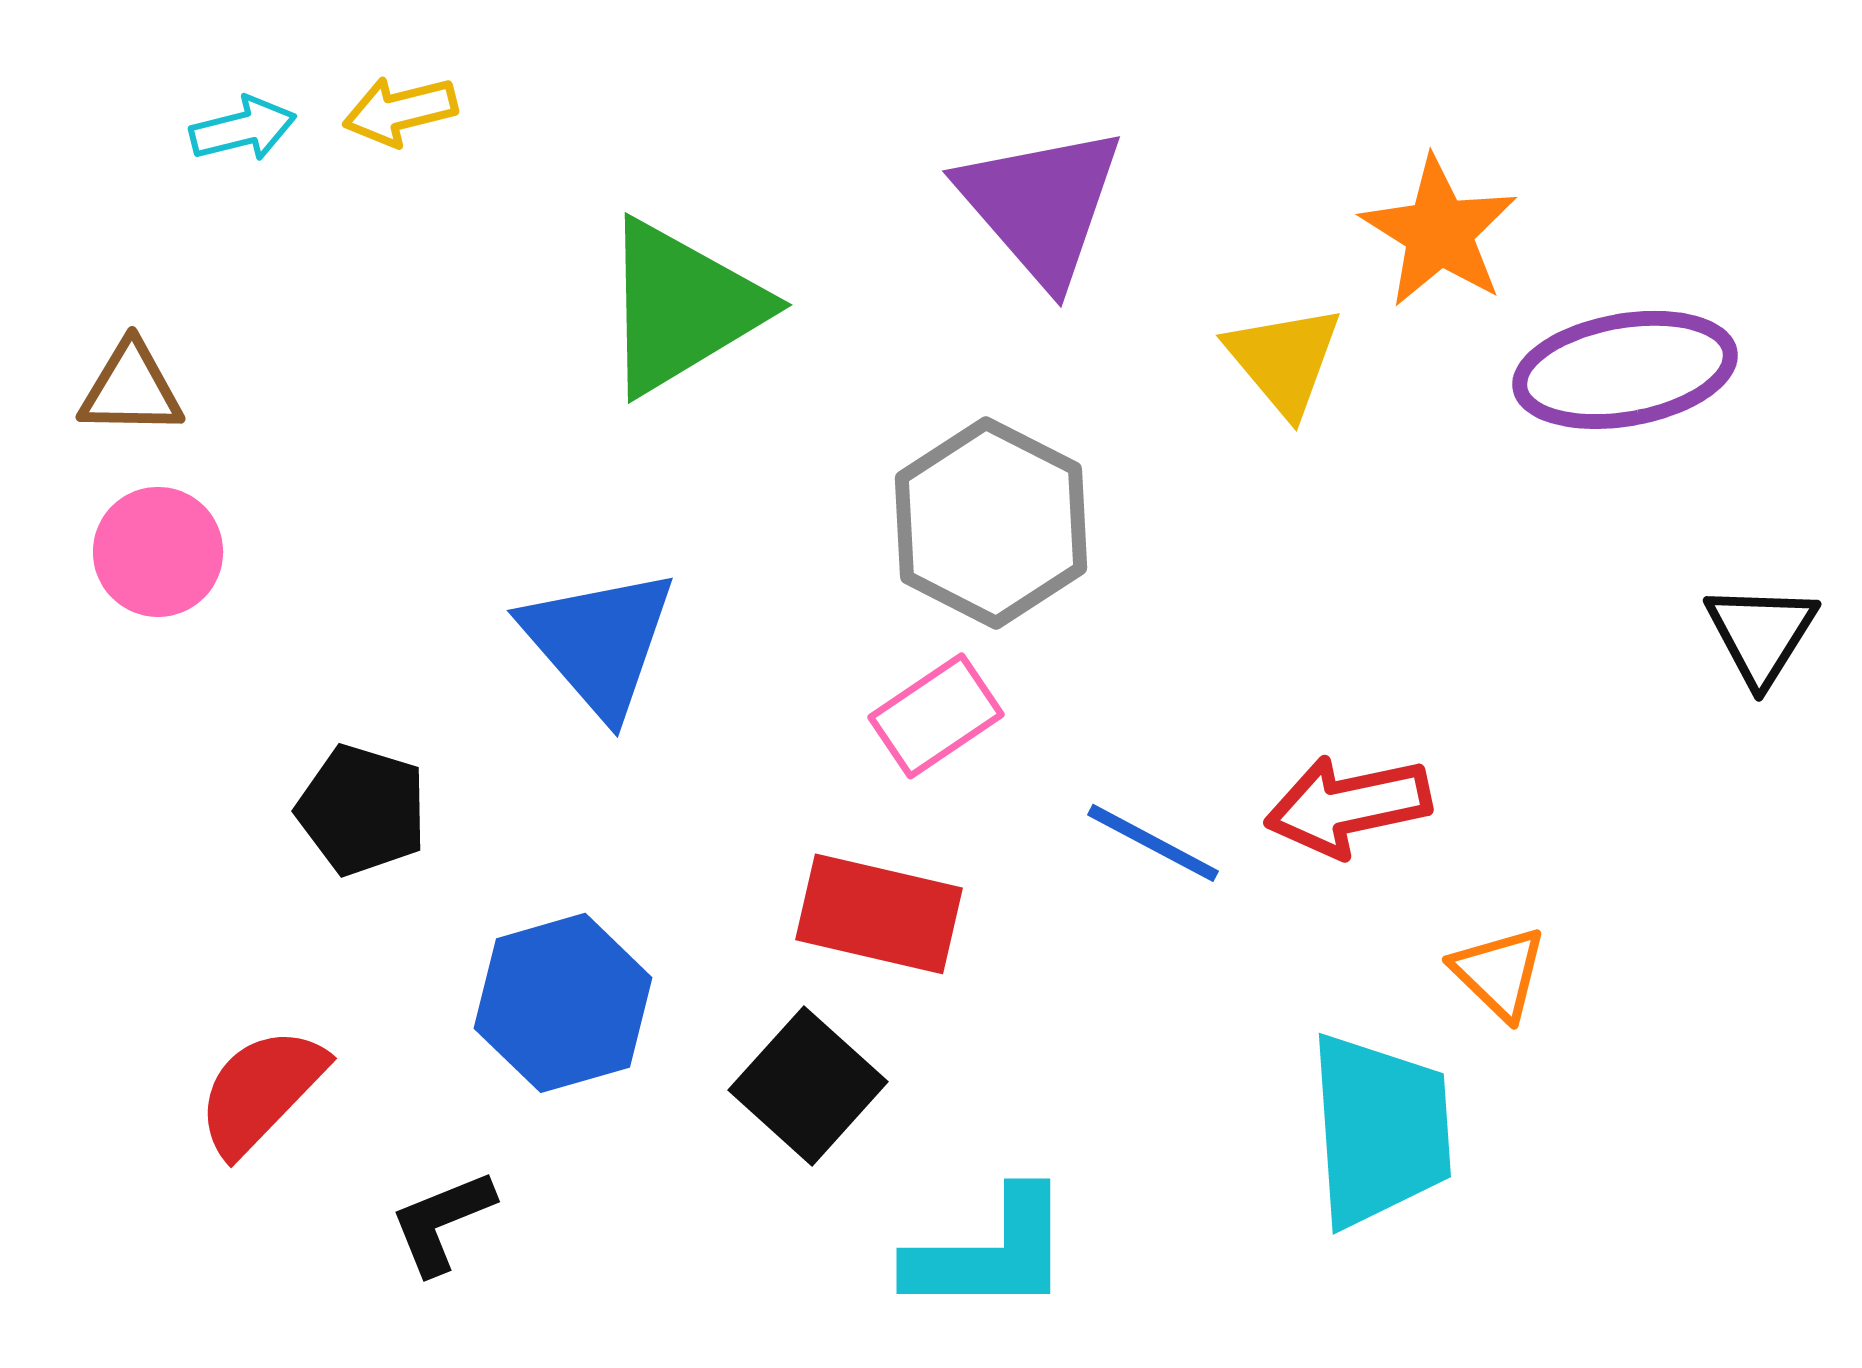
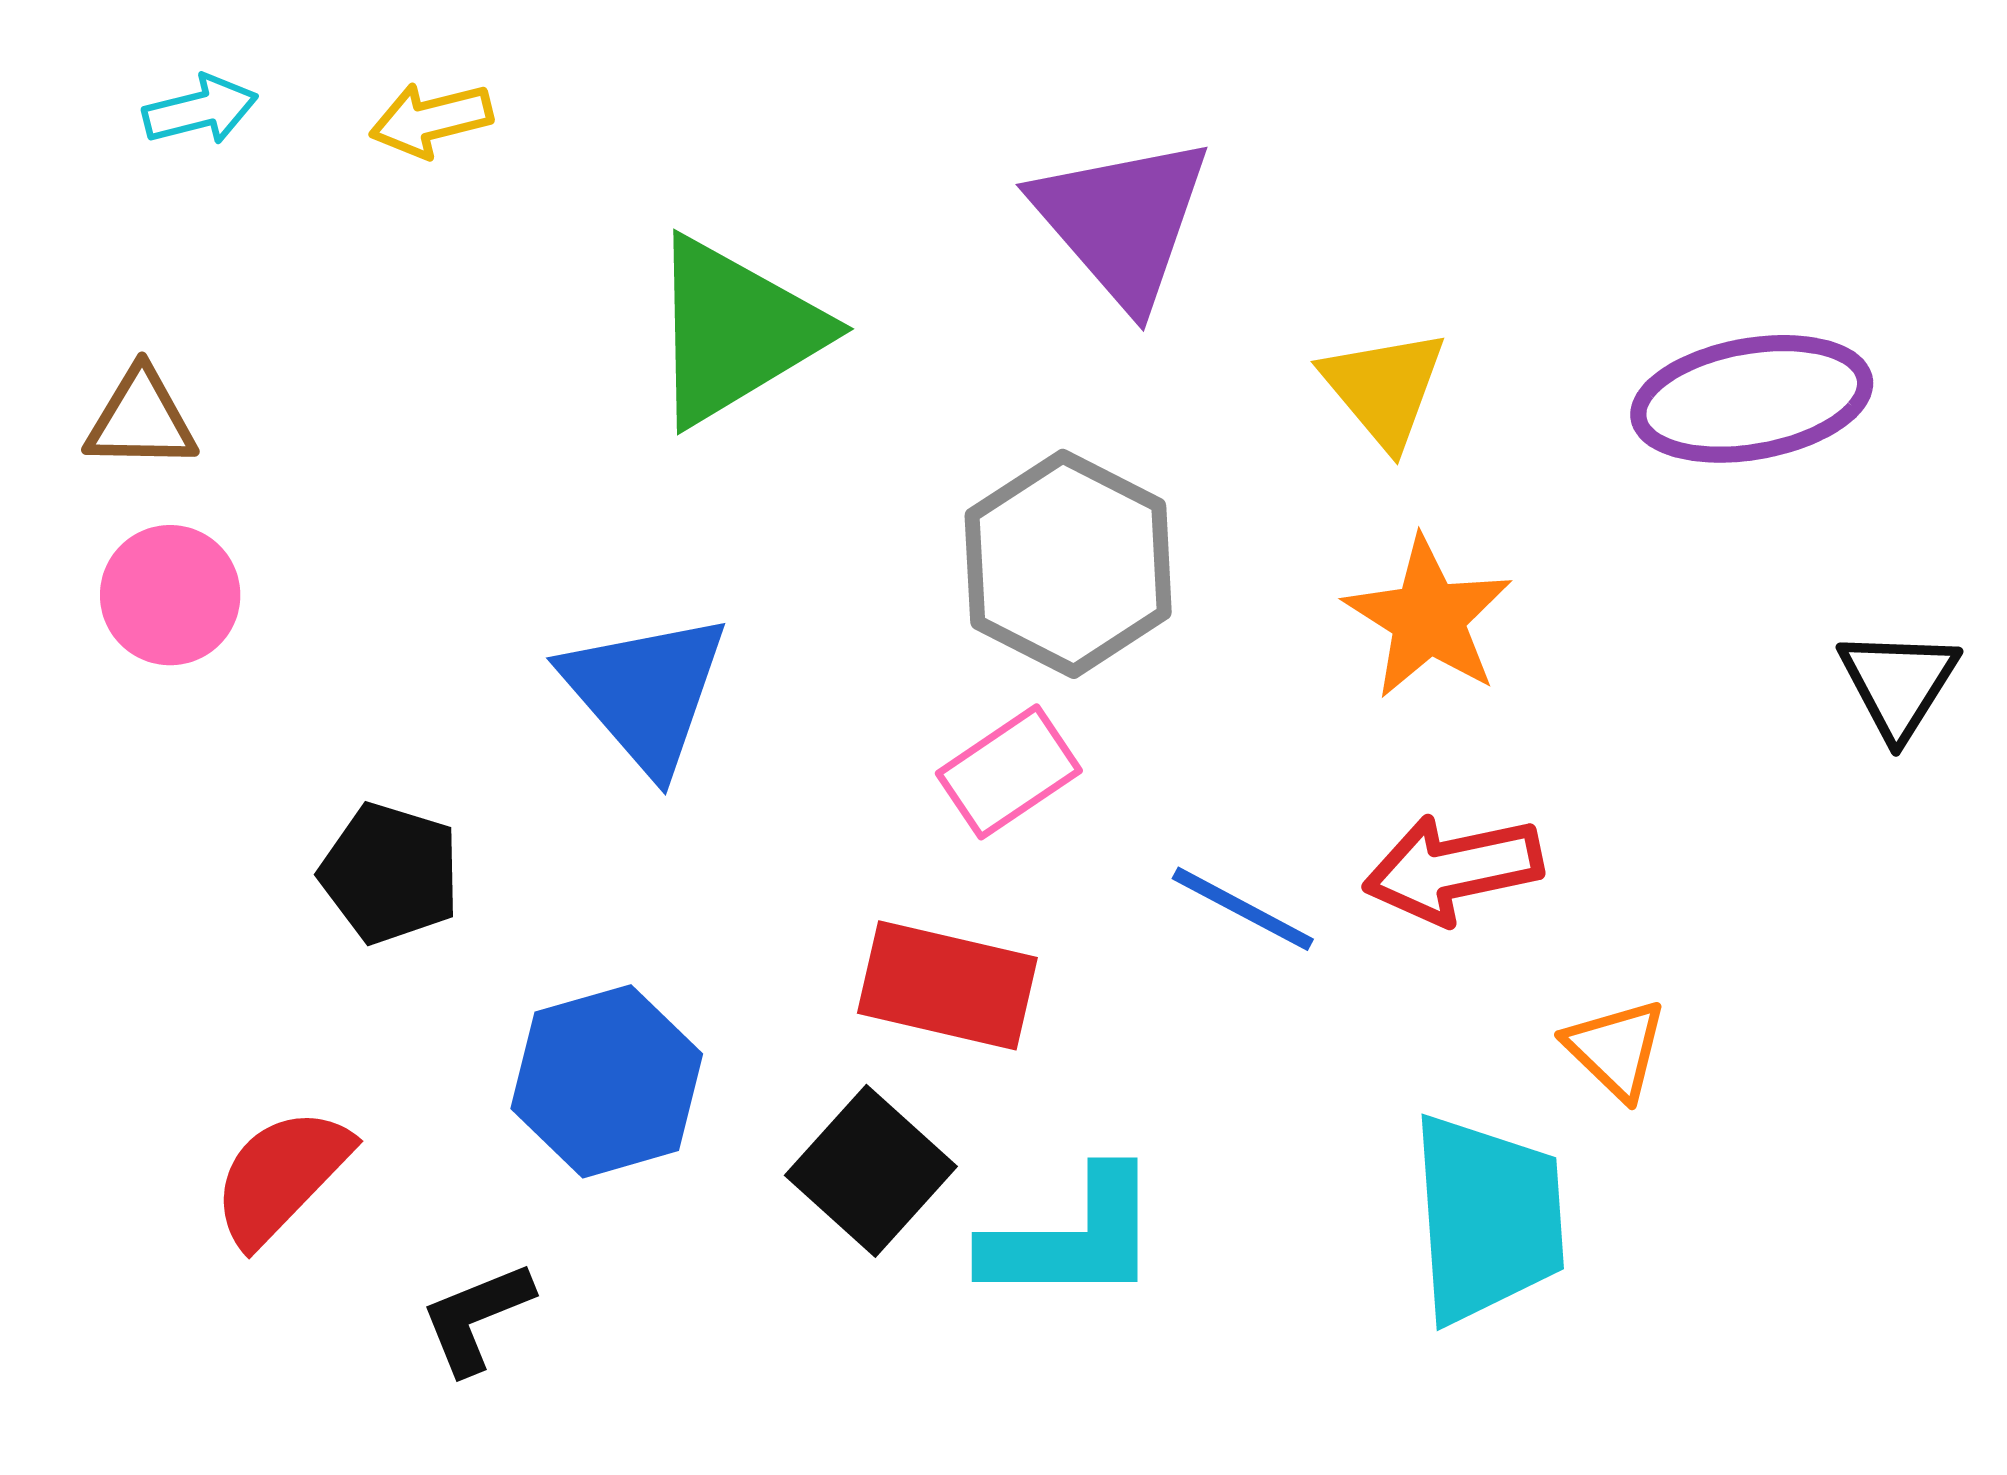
cyan arrow: (243, 129) -> (200, 110), moved
orange star: (1439, 232) -> (1428, 618), moved
cyan L-shape: (990, 1253) -> (1072, 1238), moved

